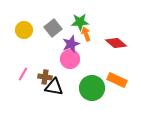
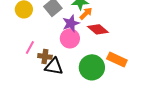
orange arrow: (86, 34) -> (86, 13), turned 64
red diamond: (116, 43) -> (98, 29), moved
pink line: (23, 74) -> (30, 47), moved

